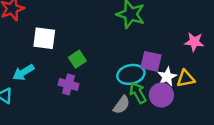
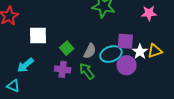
pink star: (194, 42) -> (149, 13), moved
green arrow: (138, 93) -> (87, 71), moved
purple circle: (161, 95) -> (127, 65), moved
gray semicircle: (122, 105) -> (90, 51), moved

